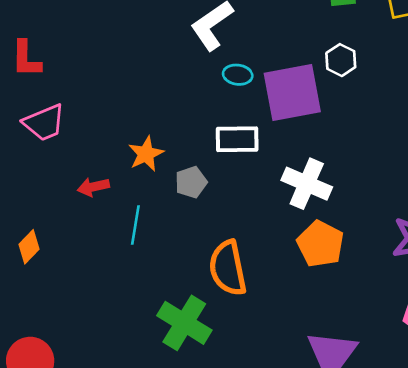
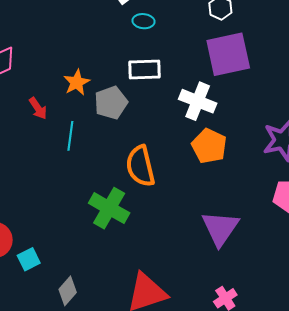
purple square: (292, 93) -> (228, 54), moved
gray pentagon: (191, 182) -> (111, 103), size x1.4
red arrow: (93, 187) -> (38, 108), turned -110

